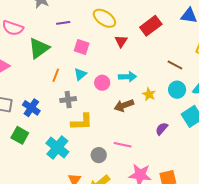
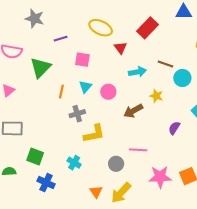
brown line: (175, 65) -> (165, 64), moved
cyan arrow: (127, 77) -> (137, 72), moved
cyan circle: (177, 90) -> (182, 78), moved
blue cross: (31, 108) -> (46, 183), moved
cyan cross: (57, 147) -> (74, 163), size x0.6

